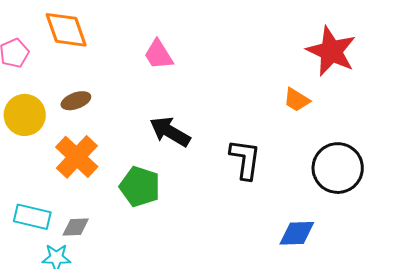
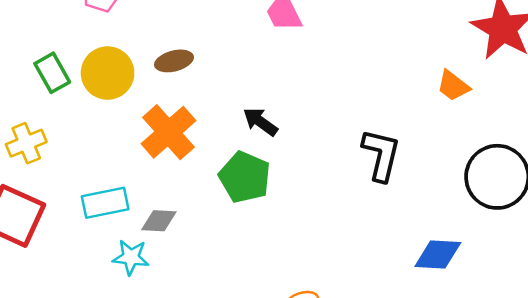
black arrow: (170, 132) -> (260, 122), moved, size x0.7
cyan rectangle: (32, 217) -> (105, 203), turned -30

